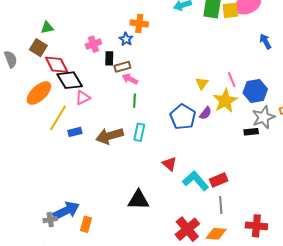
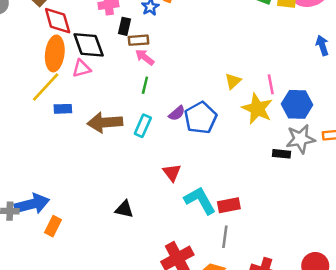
black diamond: (70, 80) -> (89, 45), moved
orange ellipse: (39, 93) -> (55, 53), moved, turned -52
yellow star: (225, 101) -> (257, 109), turned -30
purple semicircle: (206, 113) -> (177, 113), moved
black triangle: (138, 200) -> (124, 209), size x0.7

